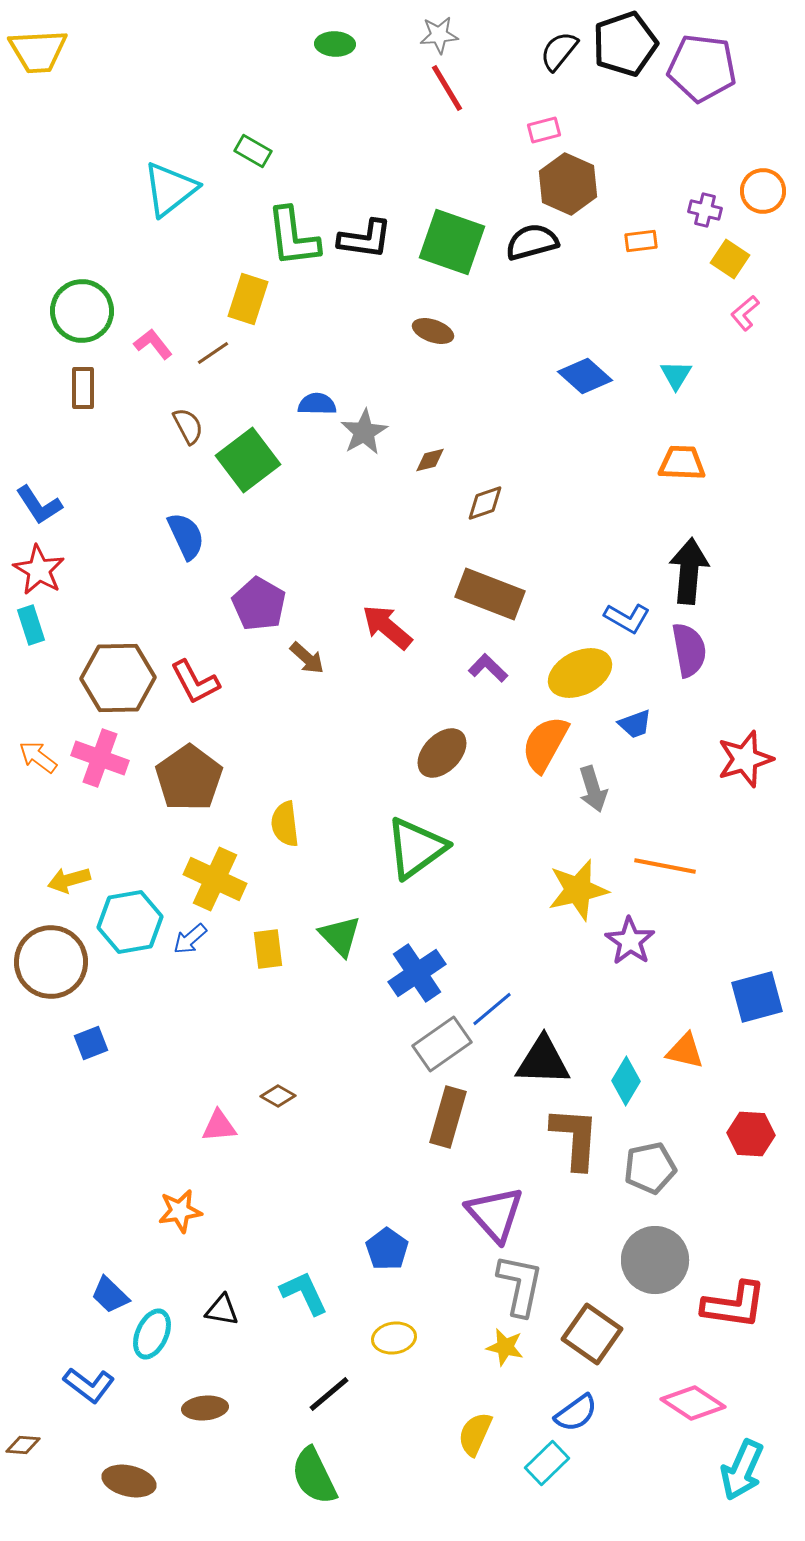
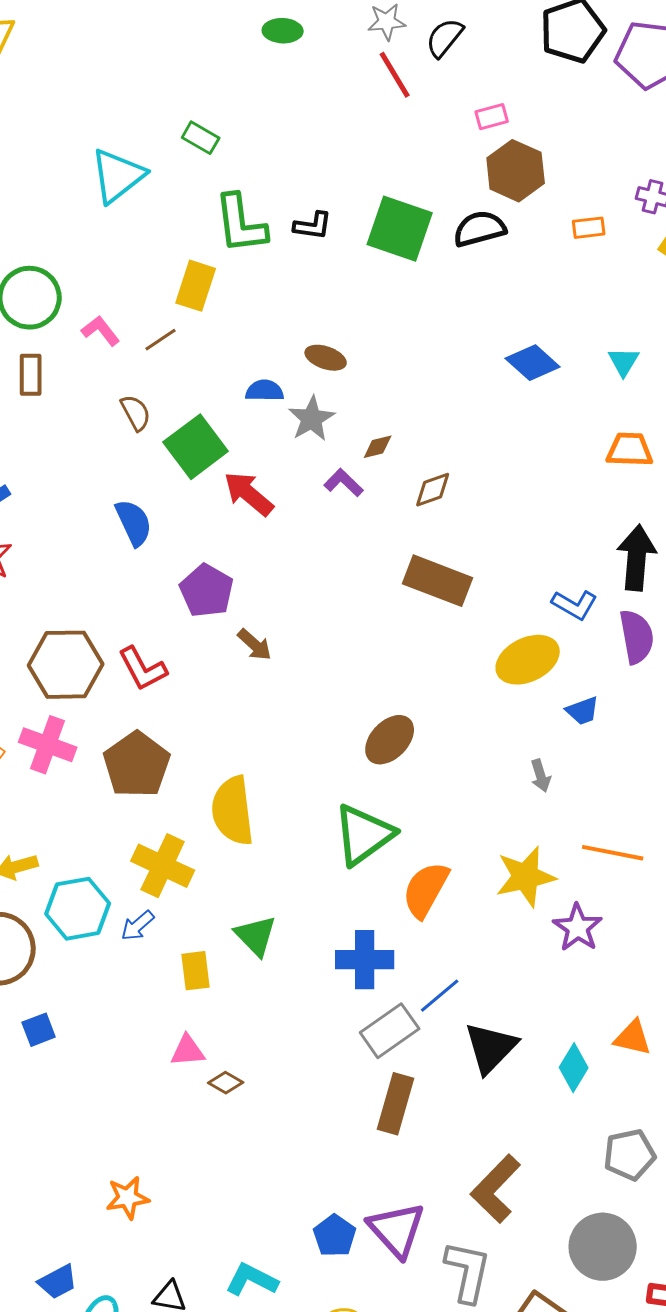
black semicircle: (559, 51) -> (445, 38), moved
black L-shape: (365, 239) -> (313, 226), size x0.7
brown ellipse: (433, 331) -> (326, 358), moved
red arrow: (387, 627) -> (249, 494), moved
purple L-shape: (488, 668) -> (344, 483), moved
orange semicircle: (545, 744) -> (426, 890), moved
gray arrow: (593, 789) -> (541, 776), size x0.7
yellow semicircle: (285, 824) -> (233, 811), size x1.5
green triangle: (340, 936) -> (256, 936), moved
yellow rectangle: (268, 949) -> (196, 971), moved
blue cross: (417, 973) -> (365, 960), turned 34
black triangle: (543, 1061) -> (491, 1048), turned -48
pink triangle: (219, 1126) -> (188, 1051), moved
brown L-shape: (575, 1138) -> (496, 1189), moved, turned -140
gray pentagon: (650, 1168) -> (630, 1155), moved
purple triangle: (495, 1214) -> (397, 1230), moved
cyan L-shape: (304, 1293) -> (252, 1280), turned -38
blue trapezoid: (110, 1295) -> (58, 1282), turned -72

